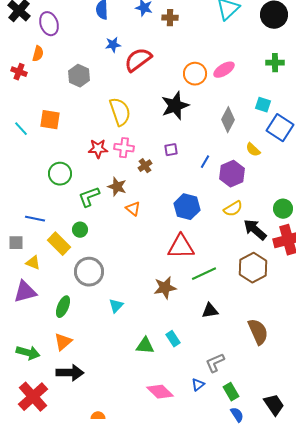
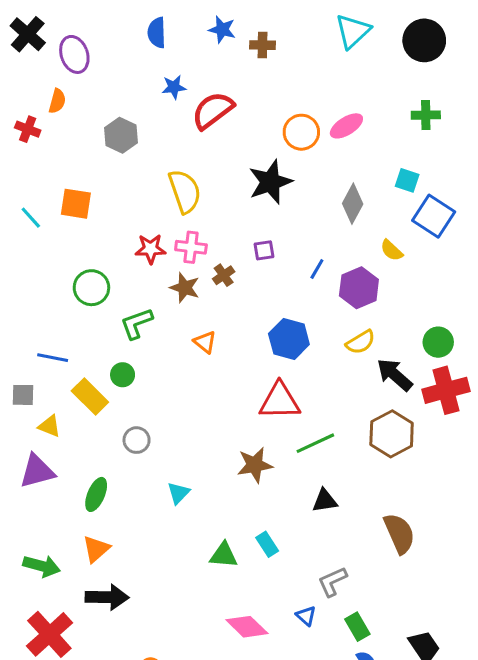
brown star: (117, 187) -> (185, 288), moved
gray circle: (89, 272) -> (137, 440), size x0.6
blue triangle: (198, 385) -> (306, 616), turned -40

